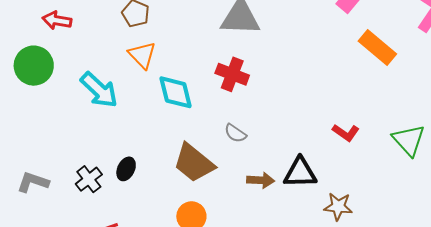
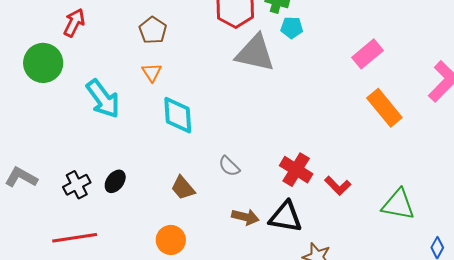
red arrow: (57, 20) -> (74, 23), turned 96
orange triangle: (142, 55) -> (152, 72), size x0.7
red cross: (232, 74) -> (296, 170), moved
green triangle: (409, 140) -> (398, 205), turned -48
brown trapezoid: (194, 163) -> (183, 188), size x0.6

